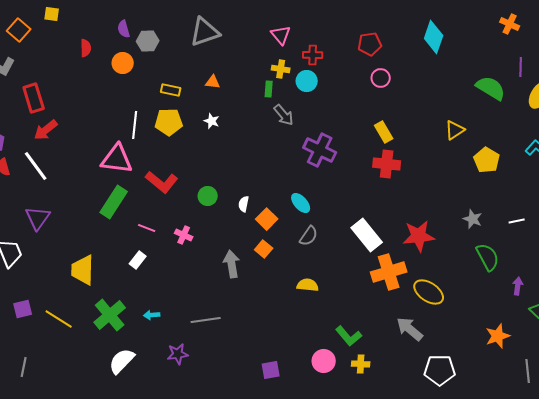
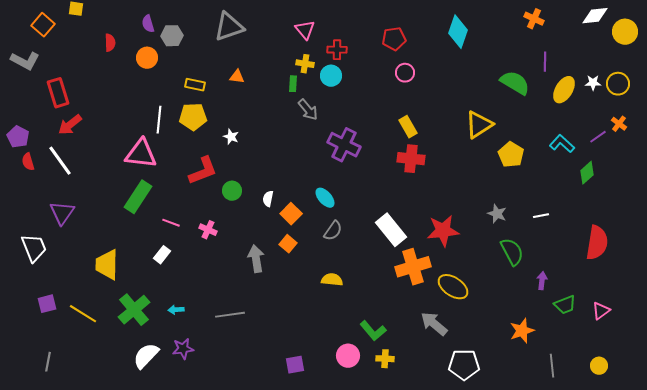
white star: (212, 121) -> (231, 137), moved
yellow triangle: (455, 130) -> (479, 125), size x1.4
red L-shape: (162, 182) -> (203, 171), moved, turned -60
purple star: (178, 354) -> (183, 349), moved

